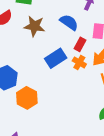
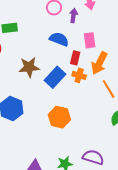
brown star: (34, 26) -> (29, 67), moved
orange hexagon: (27, 98) -> (59, 117), moved

